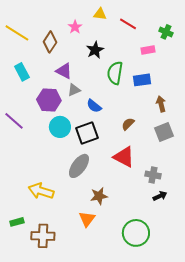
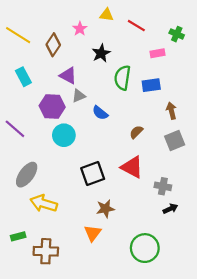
black square: (87, 133) -> (93, 174), moved
gray ellipse: (79, 166) -> (27, 175), moved

